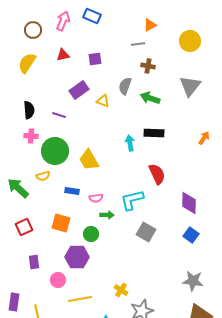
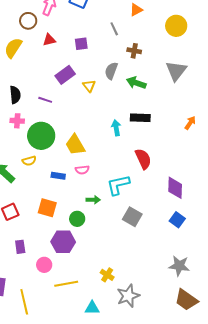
brown circle: (33, 30) -> (28, 21), moved
gray line: (138, 44) -> (114, 29), moved, turned 72
yellow triangle: (103, 101) -> (89, 86), turned 32
pink semicircle: (96, 198) -> (82, 170), moved

